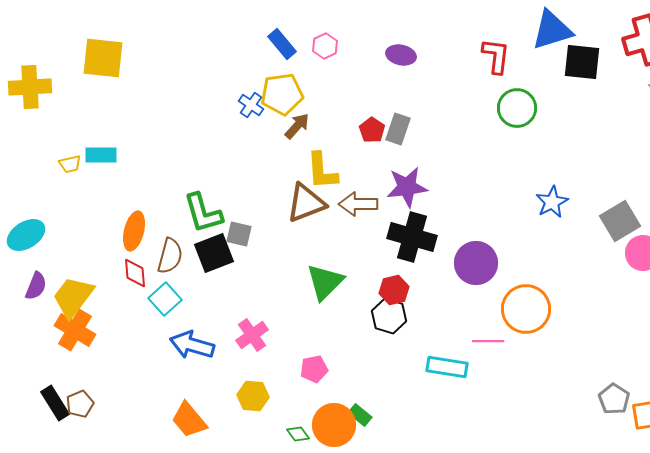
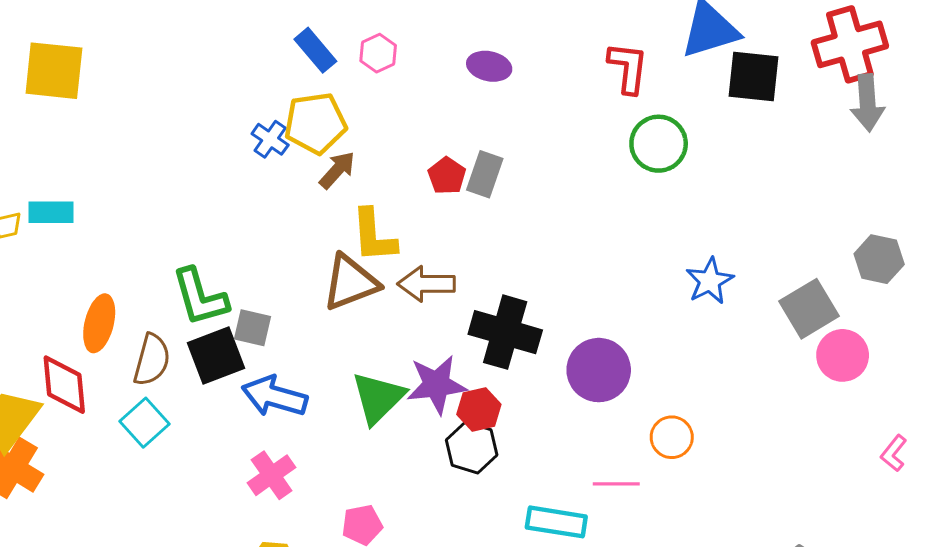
purple star: (407, 187) -> (437, 385), moved
red diamond: (135, 273) -> (64, 385), moved, size x1.4
orange circle: (526, 309) -> (672, 437), size x0.6
blue arrow: (192, 345) -> (274, 396), moved

